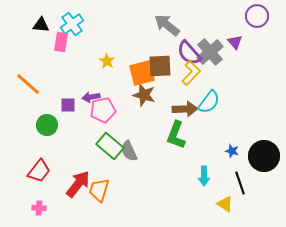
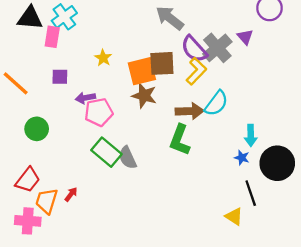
black triangle: (41, 25) -> (30, 18), size x1.4
purple square: (68, 105) -> (60, 77), moved
cyan arrow: (204, 176) -> (251, 136), moved
red arrow: (78, 184) -> (71, 194), size x0.5
orange trapezoid: (99, 190) -> (47, 201), moved
pink cross: (39, 208) -> (28, 221), size x1.6

